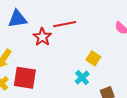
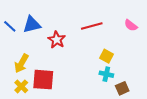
red line: (65, 24) -> (92, 26), moved
cyan cross: (82, 78) -> (106, 74), moved, turned -32

